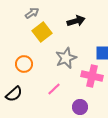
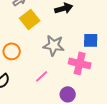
gray star: (66, 58) -> (54, 45), turned 30

